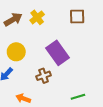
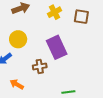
yellow cross: (37, 17) -> (55, 12), moved

